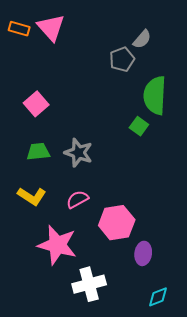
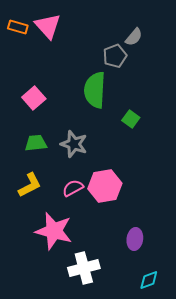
green semicircle: (155, 95) -> (95, 90), moved
yellow L-shape: (32, 196) -> (30, 185), turned -60
pink hexagon: (117, 223) -> (105, 186), moved

